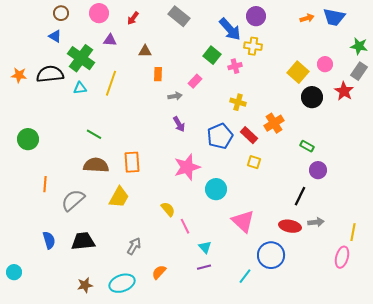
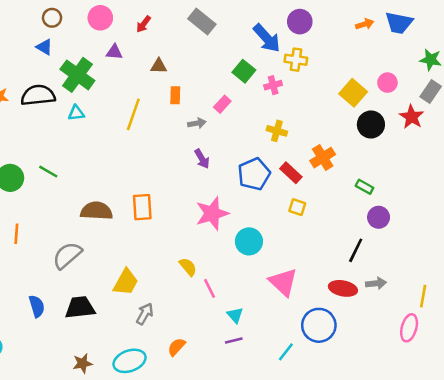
yellow line: (111, 83) -> (133, 114), moved
green line: (94, 134) -> (48, 172), moved
orange line: (45, 184) -> (16, 234), moved
yellow trapezoid: (119, 197) -> (126, 282), moved

